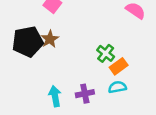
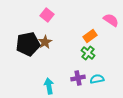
orange rectangle: (119, 66) -> (90, 36), moved
purple cross: (85, 94) -> (78, 78), moved

